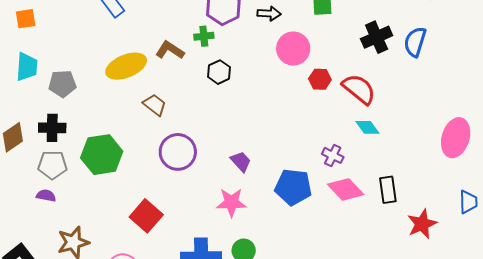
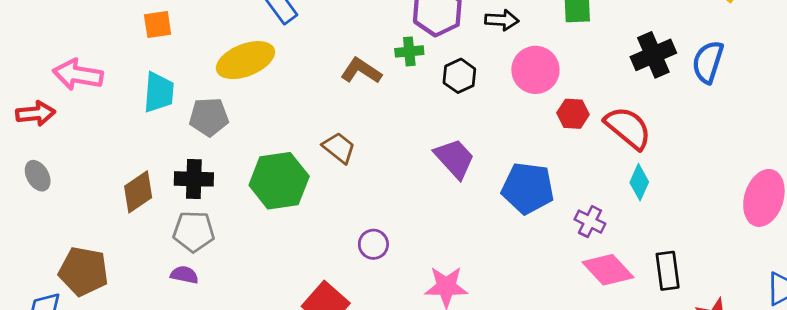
yellow ellipse: (126, 66) -> (245, 60), moved
black hexagon: (219, 72) -> (459, 76), moved
cyan diamond: (367, 127) -> (639, 182), turned 60
purple circle: (178, 152) -> (373, 244), moved, size x0.6
green hexagon: (102, 155) -> (279, 181), moved
purple trapezoid: (241, 161) -> (455, 158), moved, size x1.4
blue pentagon: (293, 187) -> (528, 188), moved

